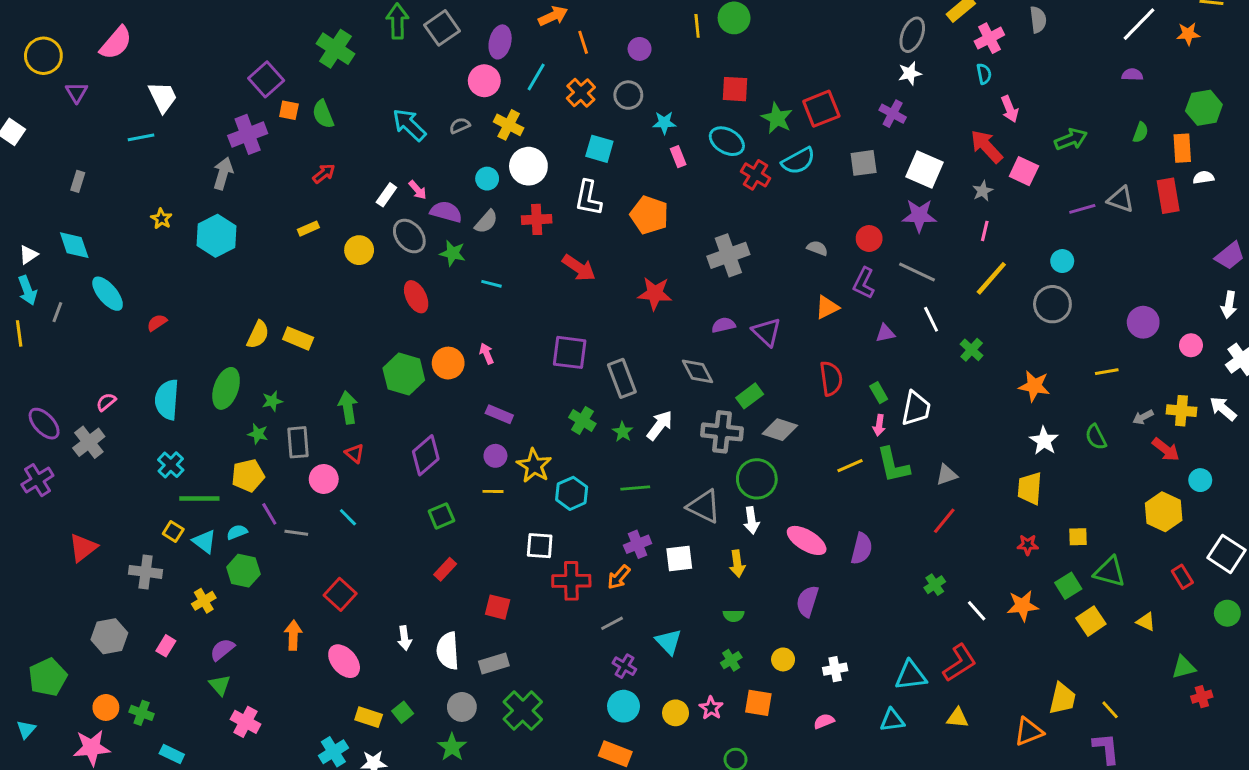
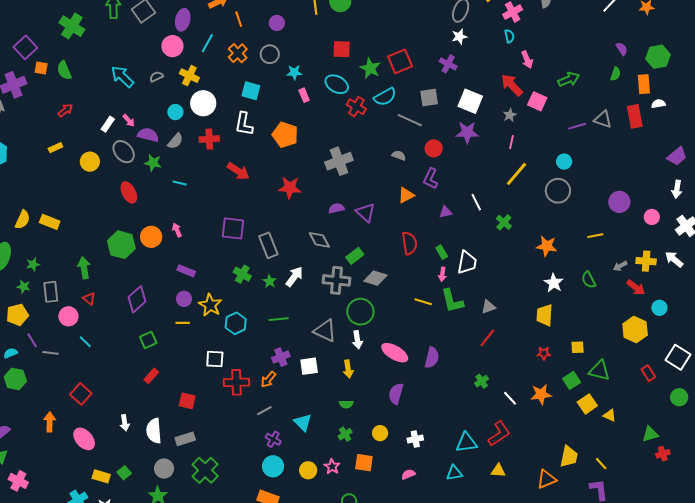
purple semicircle: (1132, 75) -> (622, 49), moved, turned 56
gray line: (917, 272) -> (410, 120), moved
yellow line: (850, 466) -> (423, 302), turned 42
yellow triangle: (1146, 622) -> (610, 415), moved

